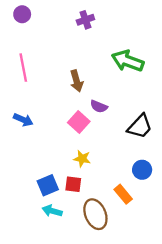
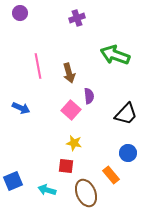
pink line: (23, 68) -> (38, 66), moved
purple semicircle: (99, 106) -> (89, 96), turned -119
blue square: (48, 185) -> (13, 181), moved

